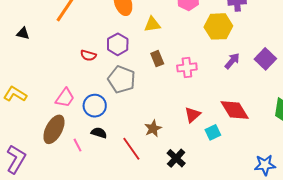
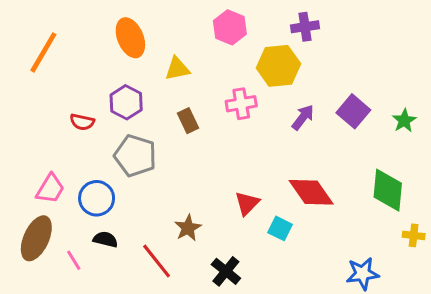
pink cross: (187, 67) -> (241, 104), moved
cyan square: (213, 132) -> (280, 228), turned -35

